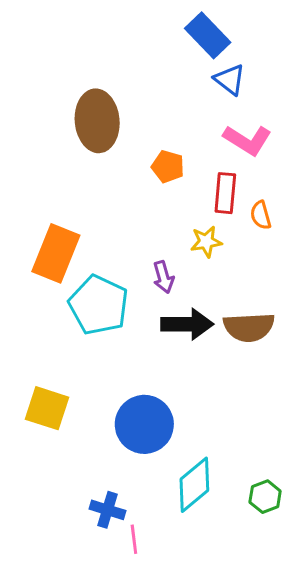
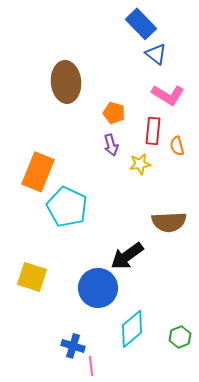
purple arrow: (163, 277) -> (111, 145), moved
black arrow: (187, 324) -> (127, 256), moved, turned 144

